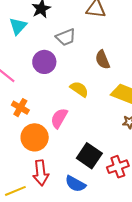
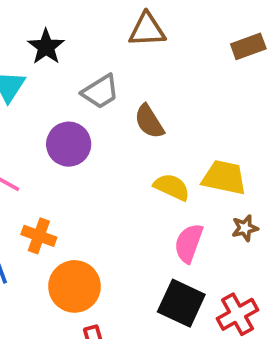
brown semicircle: (102, 60) -> (149, 121), moved
yellow semicircle: (79, 89) -> (172, 187), moved
pink semicircle: (59, 118) -> (189, 243), moved

